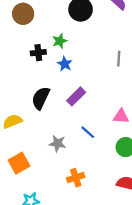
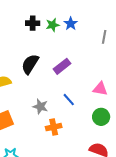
green star: (60, 41) -> (53, 25), moved
blue star: (65, 64) -> (71, 24), moved
orange cross: (76, 178) -> (54, 127), moved

